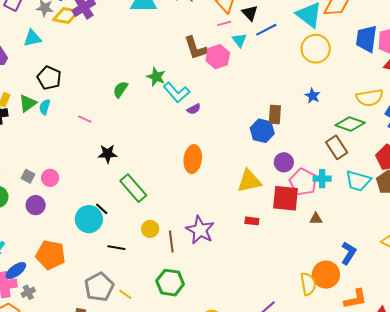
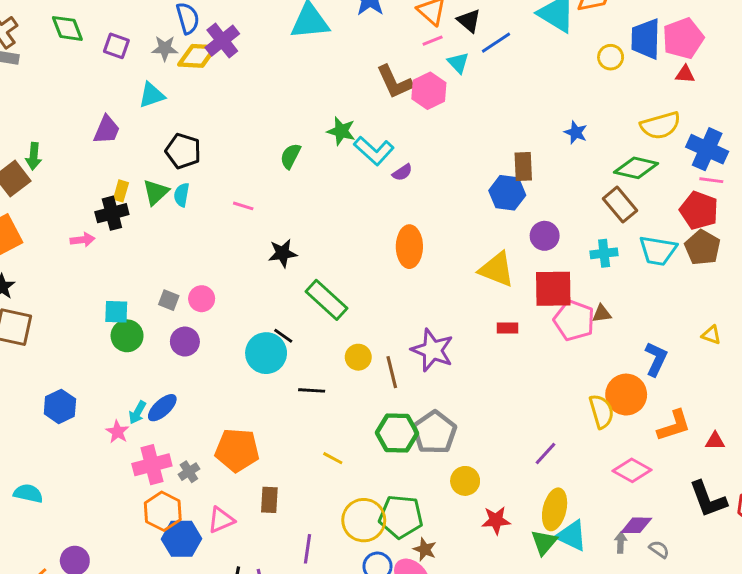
yellow circle: (316, 49) -> (611, 57), moved, size x0.6
yellow triangle: (249, 181) -> (497, 269), turned 40
pink pentagon: (303, 182) -> (574, 320), moved
orange pentagon: (51, 255) -> (237, 450), moved
blue ellipse: (16, 271) -> (162, 408), moved
gray pentagon: (99, 287) -> (435, 432), moved

